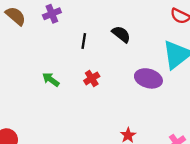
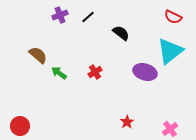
brown semicircle: (16, 16) -> (38, 55), moved
black line: (84, 41) -> (88, 17), moved, turned 40

